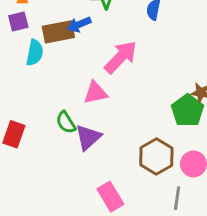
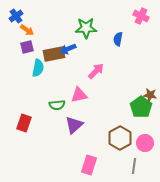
pink arrow: (121, 57) -> (96, 71), size x0.7
green semicircle: (66, 122) -> (57, 105), moved, turned -63
pink rectangle: (110, 197) -> (89, 165), turned 48

